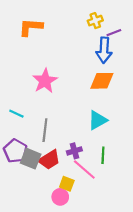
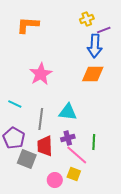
cyan triangle: (97, 120) -> (68, 112), moved, turned 36
gray square: (31, 159) -> (27, 159), moved
red trapezoid: (49, 160) -> (45, 146), turned 120
yellow square: (67, 184) -> (74, 174), moved

